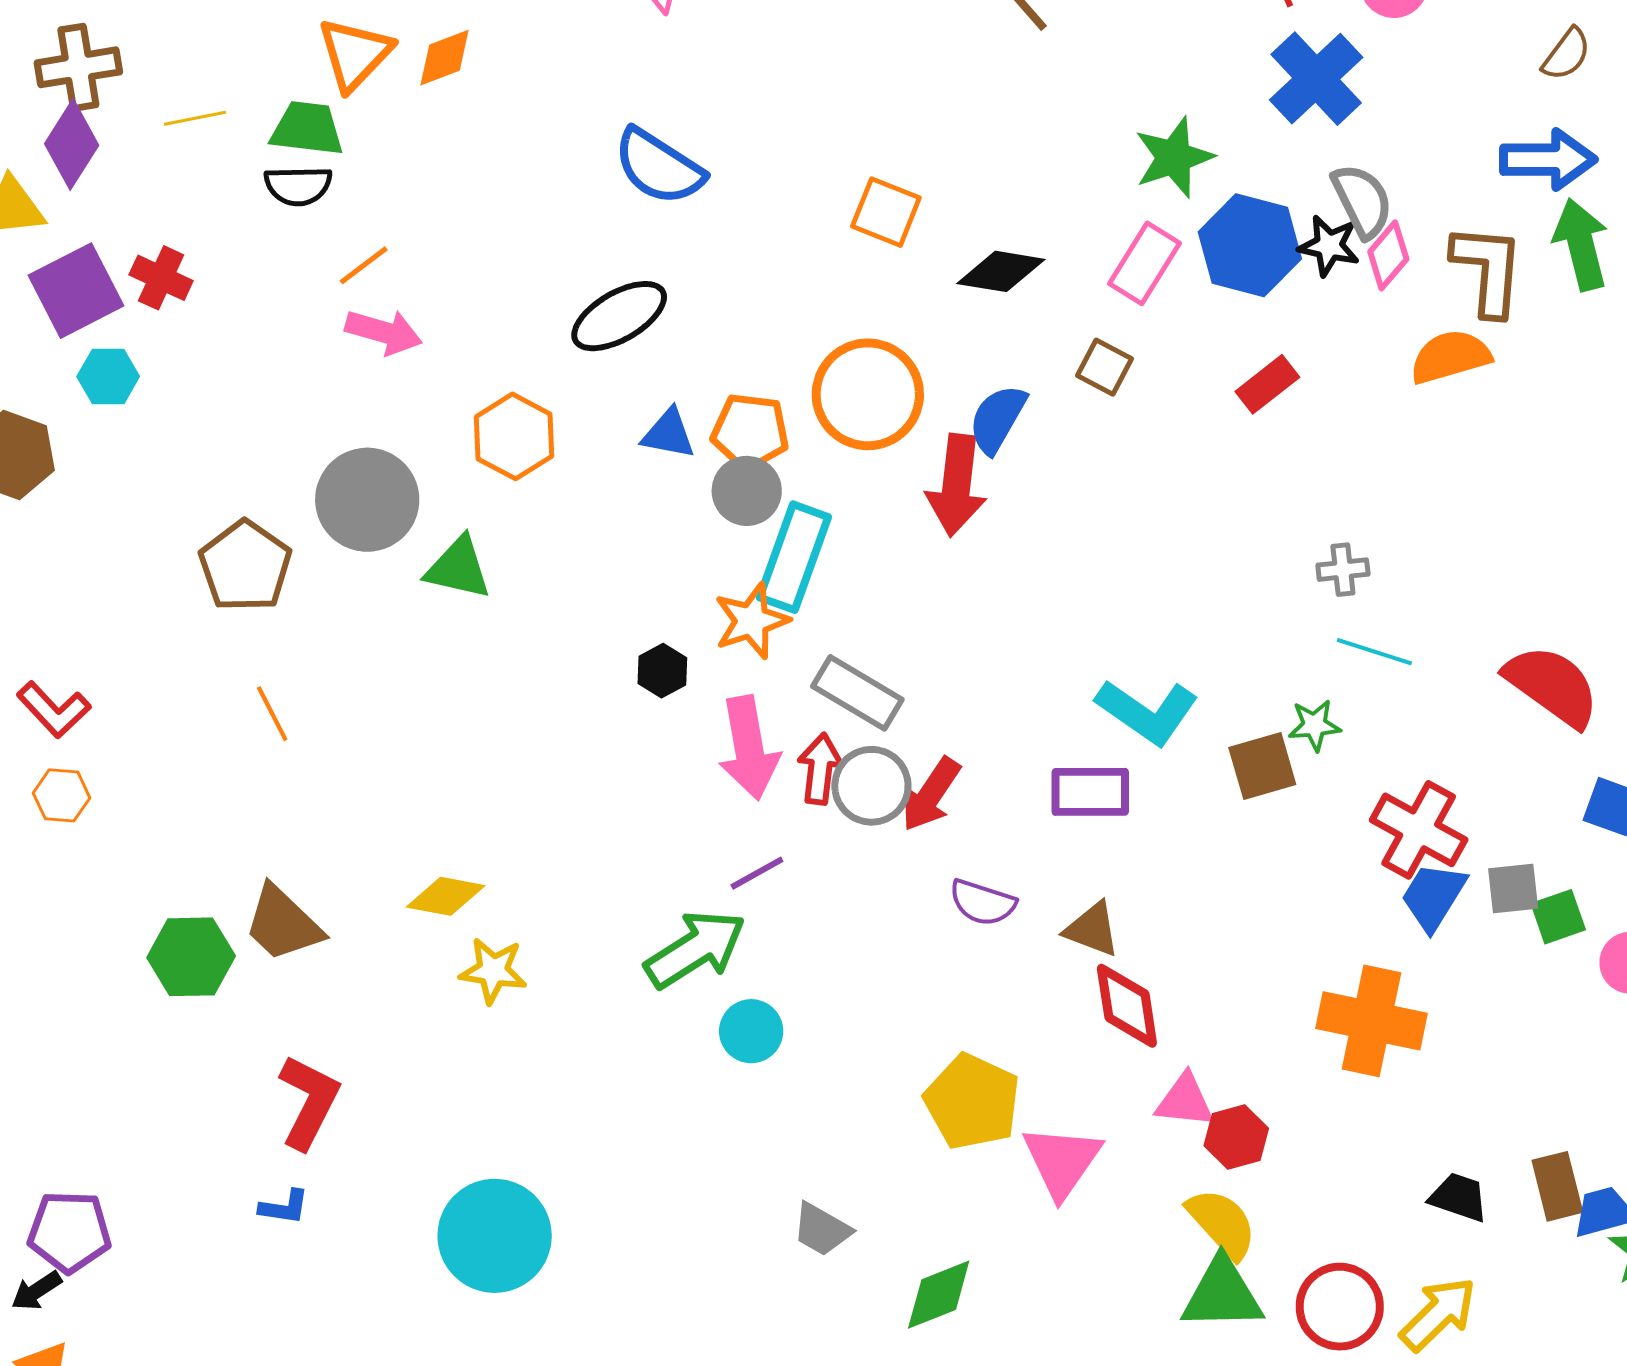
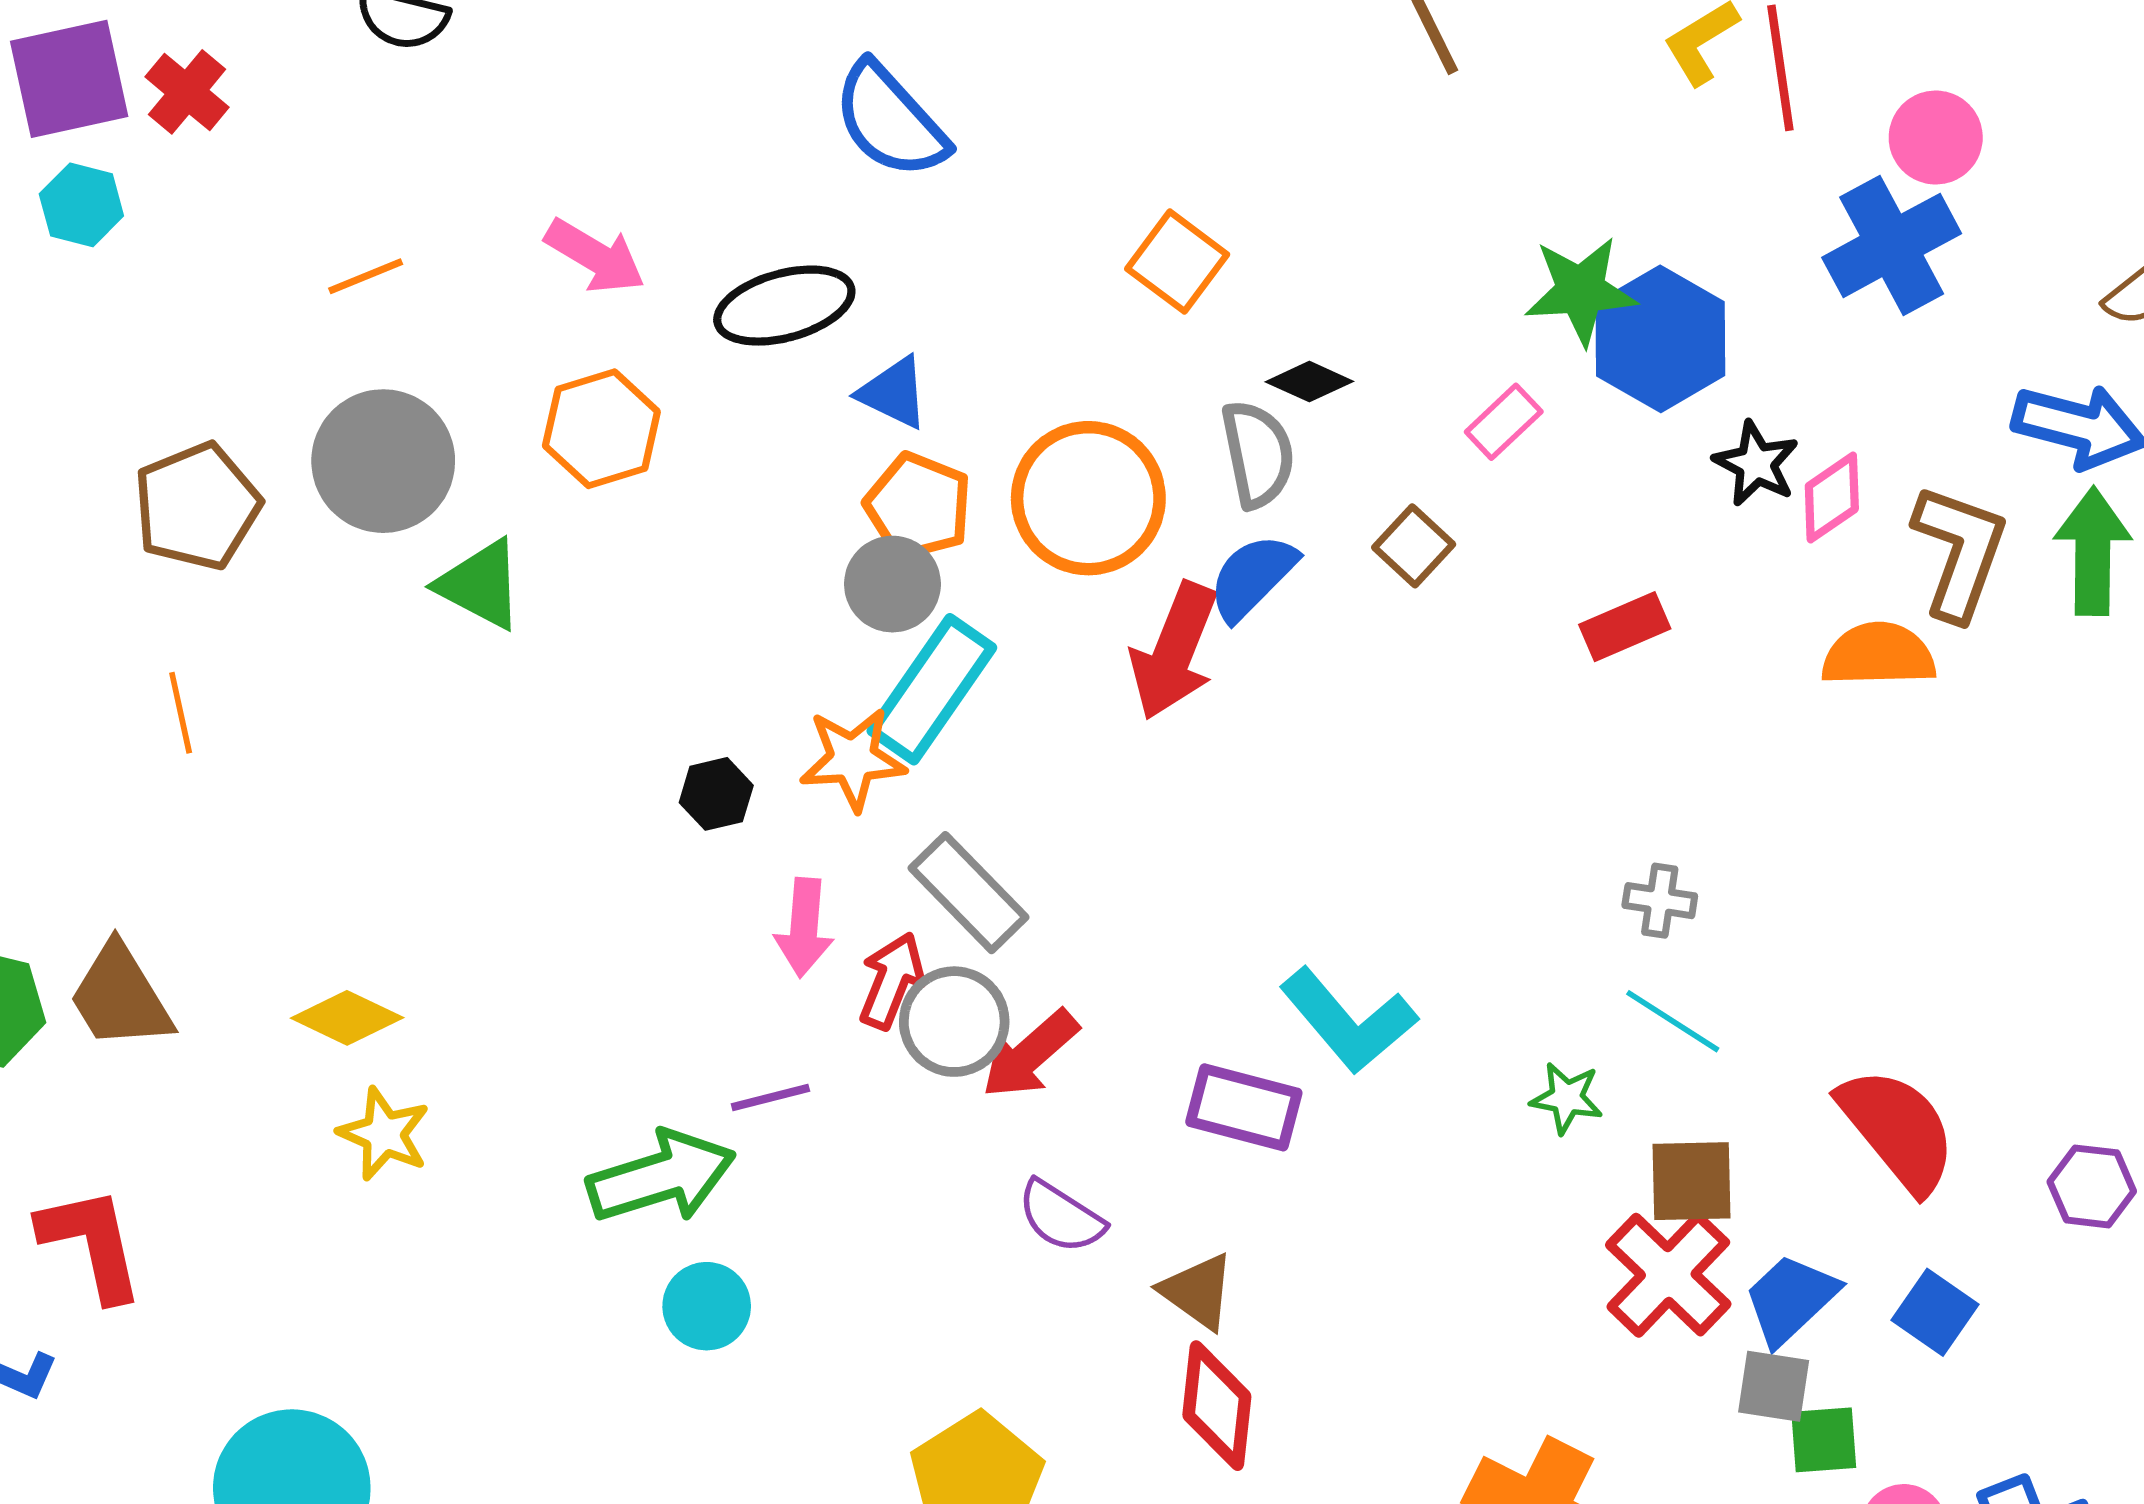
blue cross: (1316, 79) -> (1892, 245), moved
gray semicircle: (1362, 201) -> (1258, 454), moved
blue hexagon: (1250, 245) -> (1660, 339), moved
pink rectangle: (1144, 263) -> (1504, 422), size x0.7
orange line: (364, 265) -> (366, 276), moved
black diamond: (1001, 271) -> (1309, 382), size x0.7
pink arrow: (384, 332) -> (595, 256), moved
blue triangle: (669, 434) -> (894, 393), moved
pink arrow: (749, 748) -> (804, 928), size x0.7
brown square: (1262, 766) -> (1691, 1181), moved
blue trapezoid: (1433, 896) -> (1791, 1299), moved
red L-shape: (309, 1102) -> (92, 1243), turned -54

